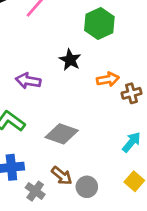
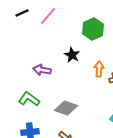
orange arrow: (108, 79) -> (99, 69), turned -77

